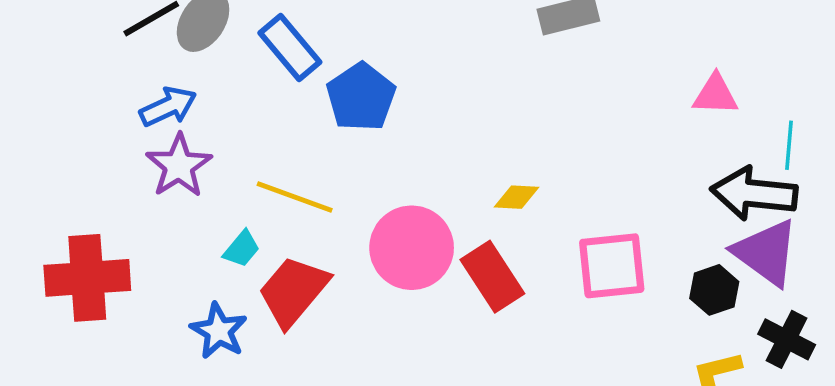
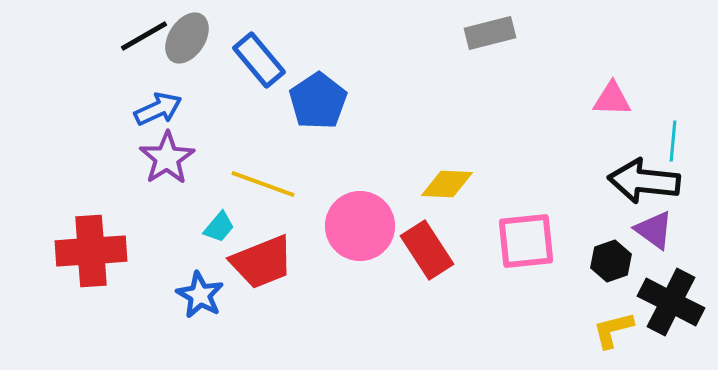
yellow diamond: (517, 197) -> (447, 184), size x1.4
purple triangle: (766, 253) -> (654, 230), size x0.7
red trapezoid: (293, 291) -> (262, 262), turned -152
black cross: (787, 339) -> (671, 302), size x1.4

